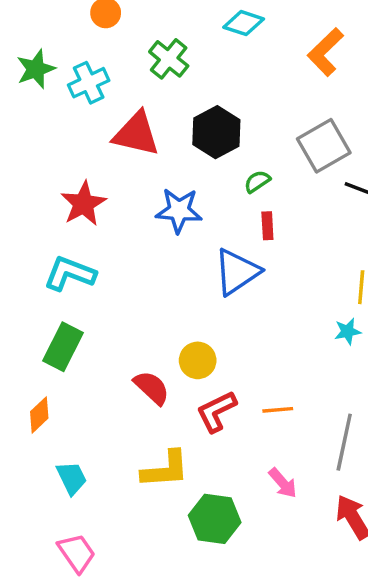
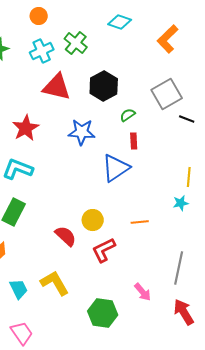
cyan cross: (89, 83) -> (42, 51), moved
orange line: (278, 410) -> (140, 222), moved
yellow L-shape: (165, 469) -> (55, 283), moved, turned -116

